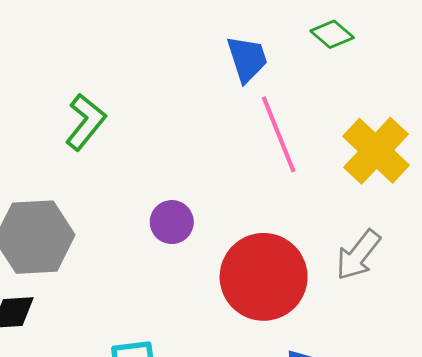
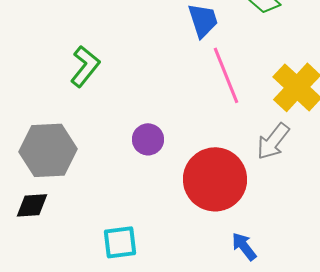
gray arrow: (358, 255) -> (273, 141), moved

